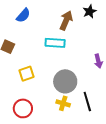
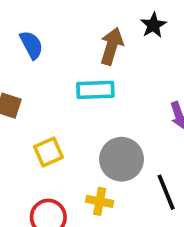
blue semicircle: (23, 15) -> (31, 45), turned -63
yellow cross: (63, 103) -> (100, 201), moved

